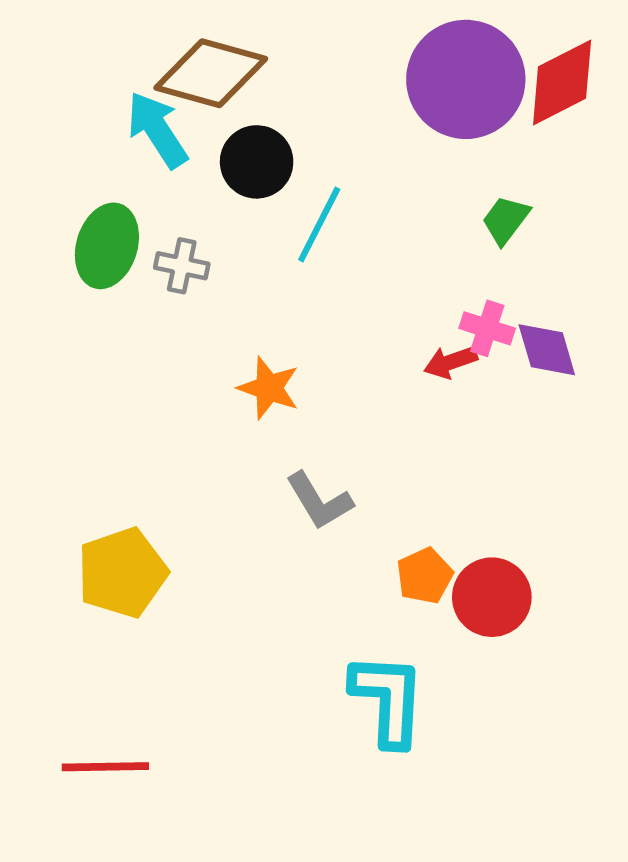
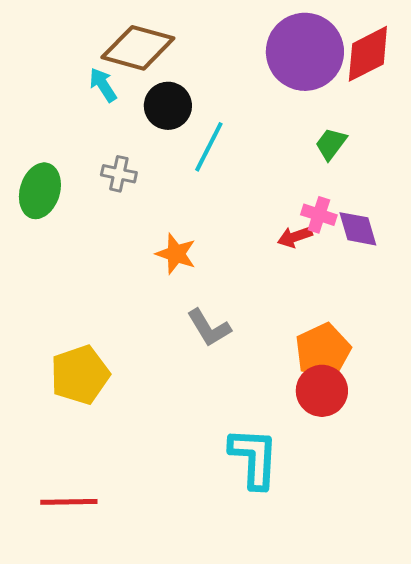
cyan arrow: (157, 130) -> (103, 85), size x0.7
green ellipse: (107, 246) -> (40, 191), moved
orange pentagon: (425, 576) -> (323, 351), moved, size x1.5

